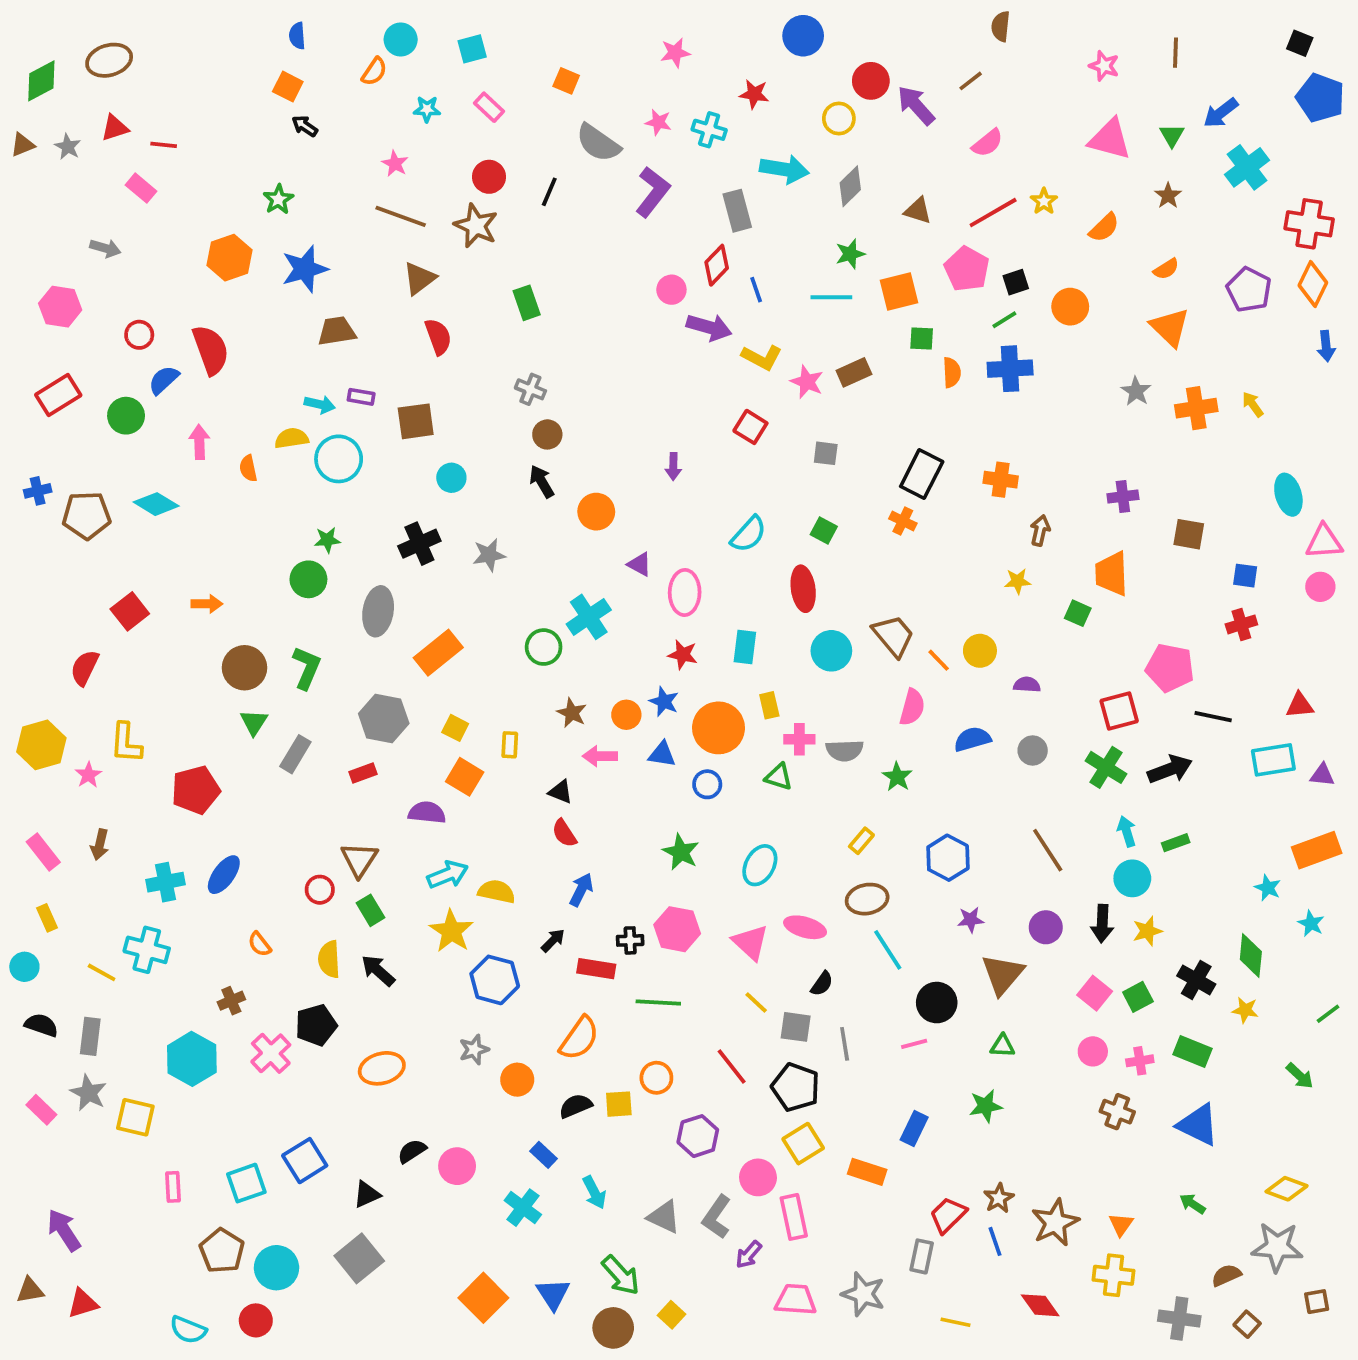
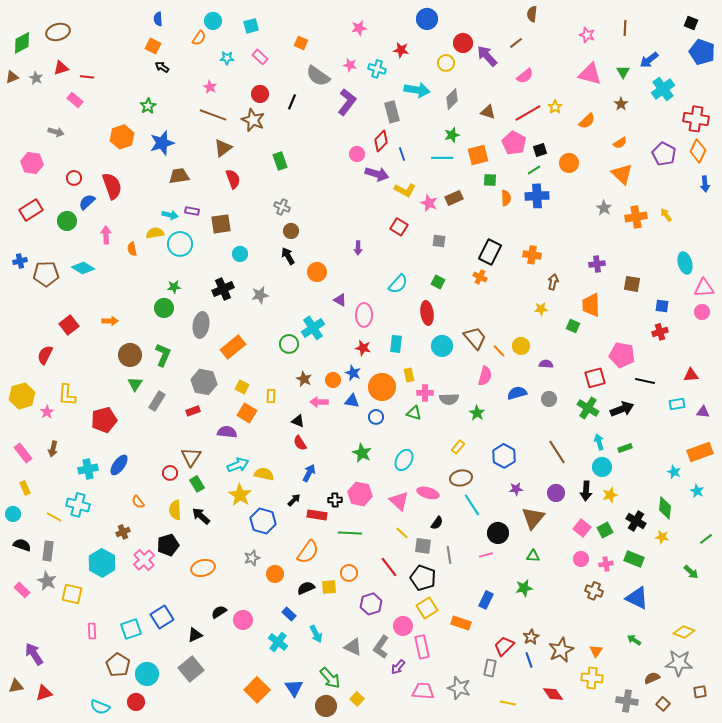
cyan rectangle: (1273, 760) -> (677, 404), size x0.7

